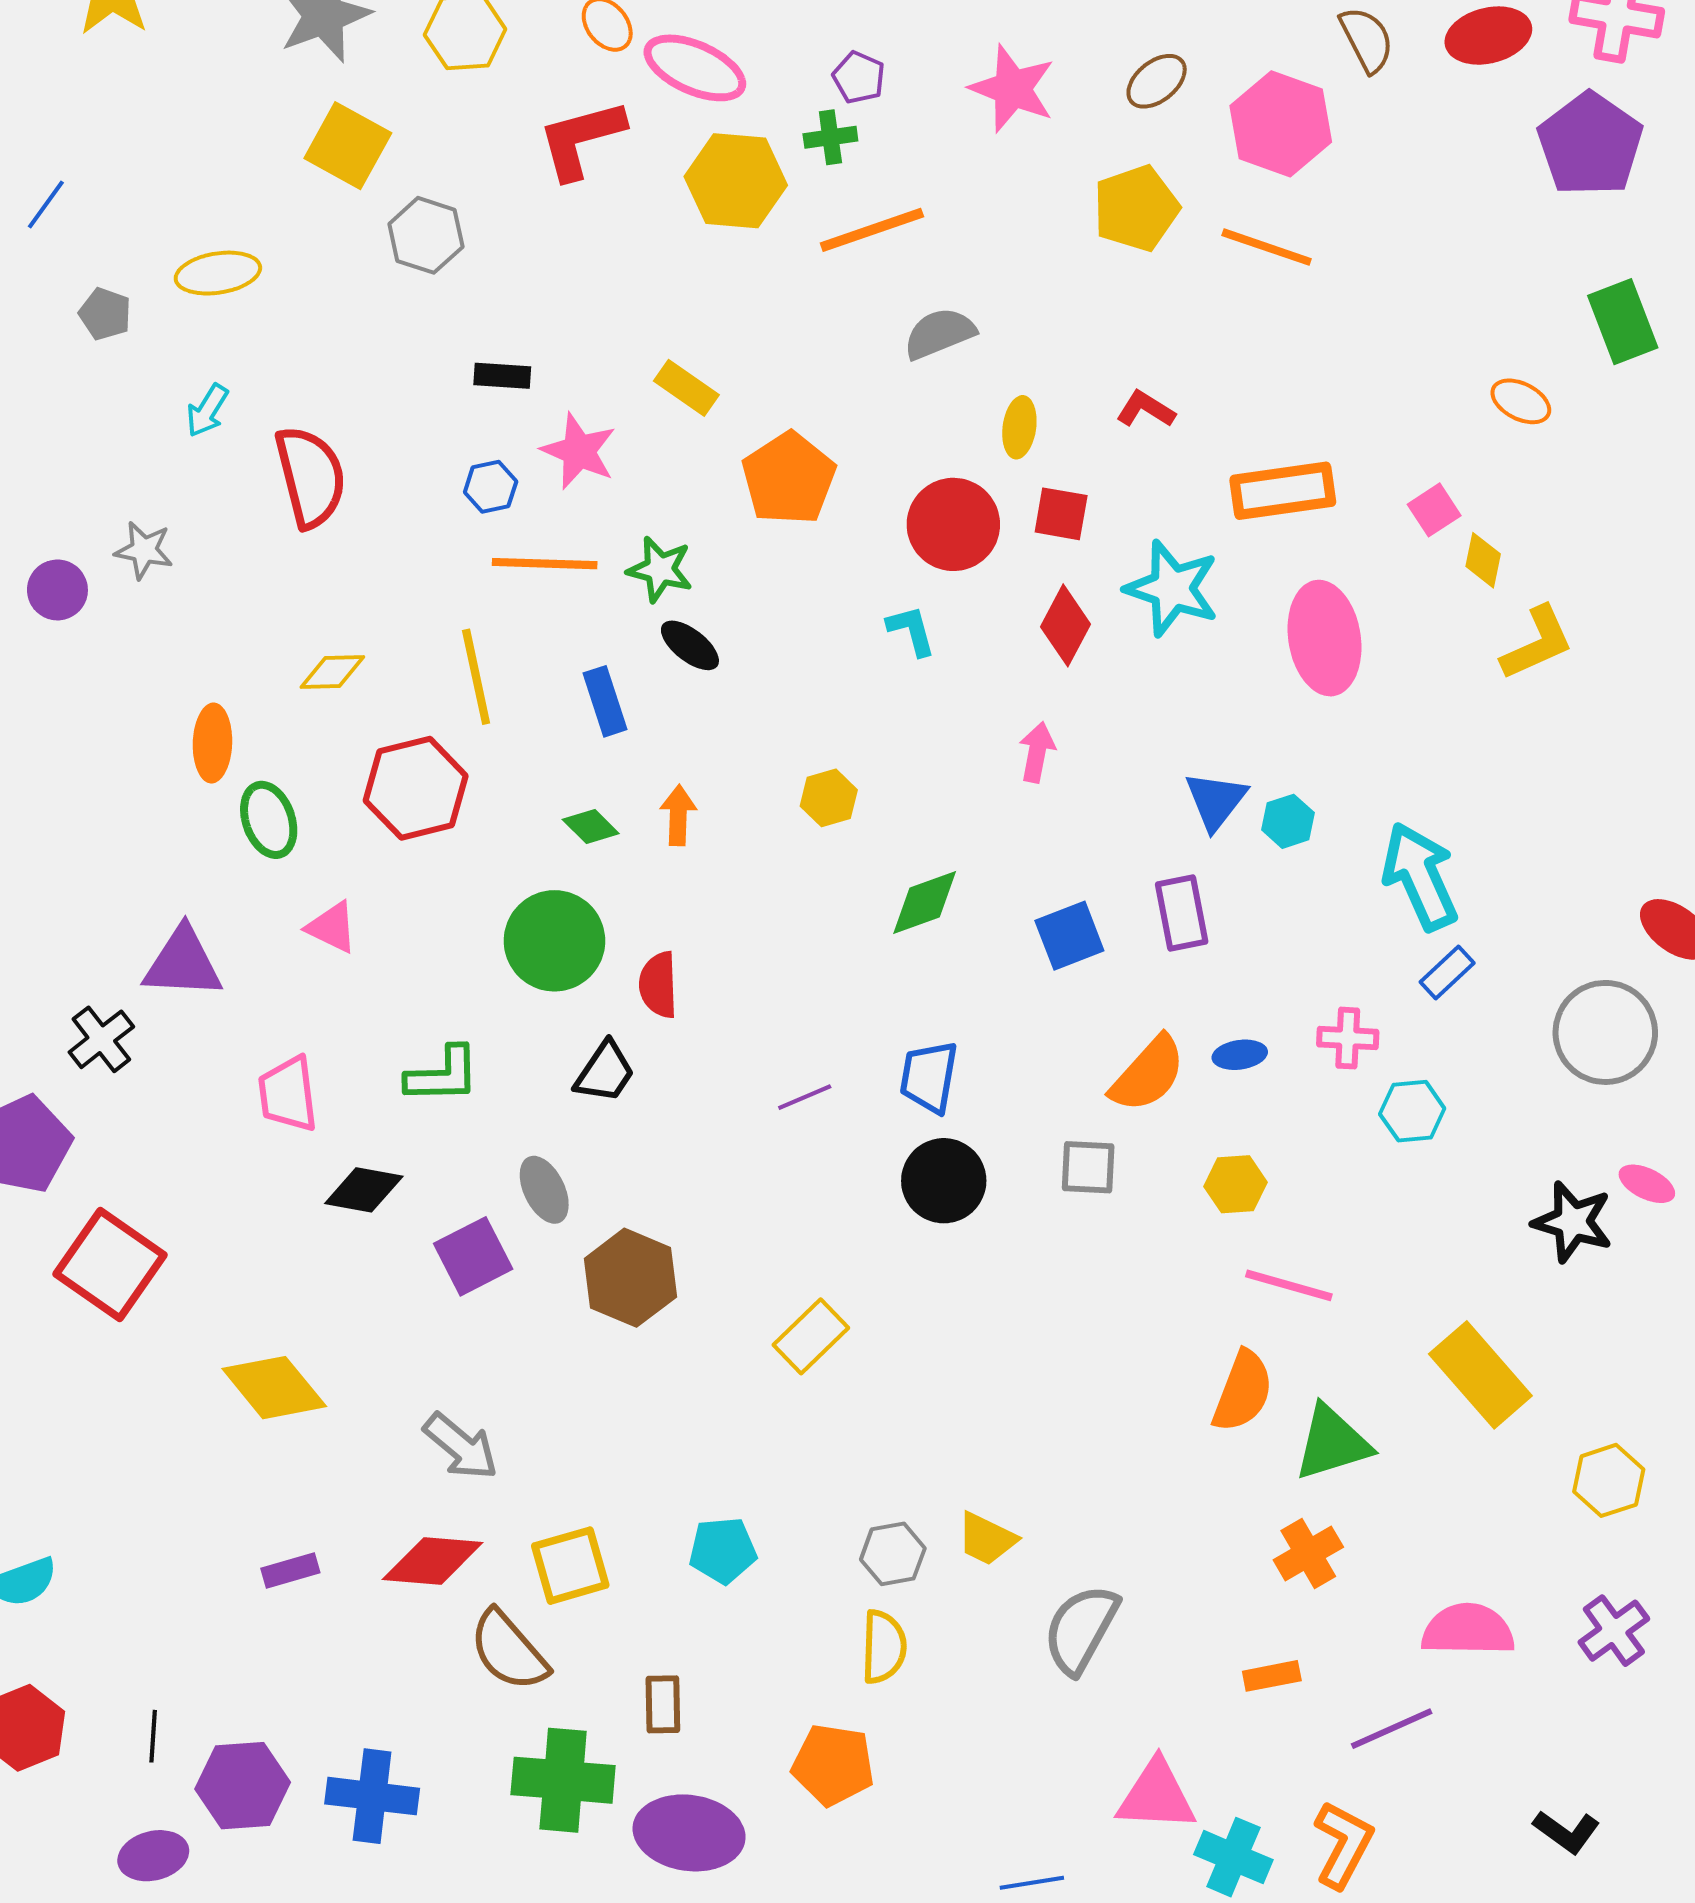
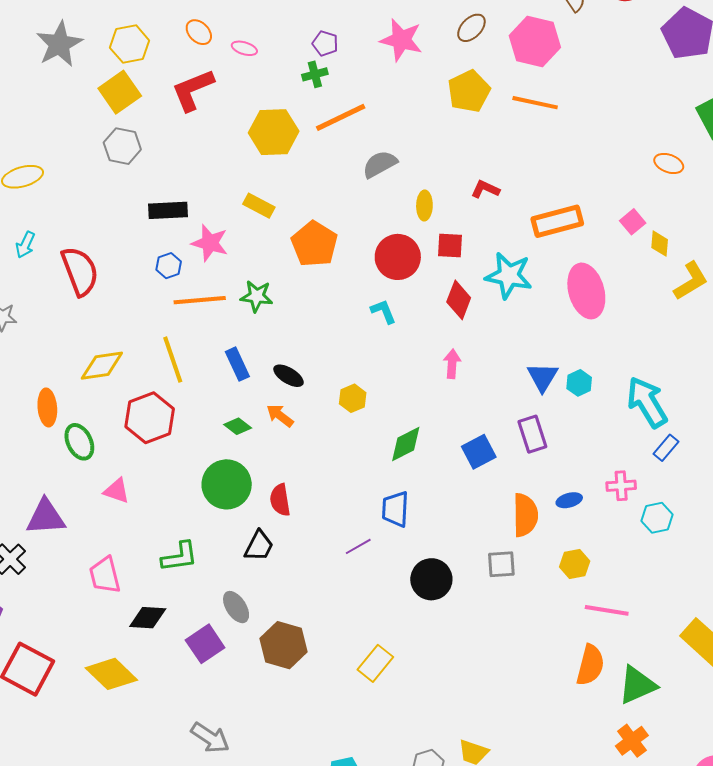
pink ellipse: (695, 68) -> (244, 48), size x0.5
yellow square: (348, 146) -> (120, 92), moved, turned 33
yellow hexagon: (736, 181) -> (274, 132), moved
black rectangle: (502, 376) -> (168, 210), size x1.4
black ellipse: (690, 645) -> (289, 376), moved
yellow diamond: (332, 672) -> (102, 366), size x1.4
orange arrow: (678, 815) -> (280, 416), turned -48
orange semicircle: (1148, 1074) -> (525, 515), turned -36
blue trapezoid: (929, 1077) -> (395, 509), moved
yellow diamond: (274, 1388) -> (111, 674), moved

